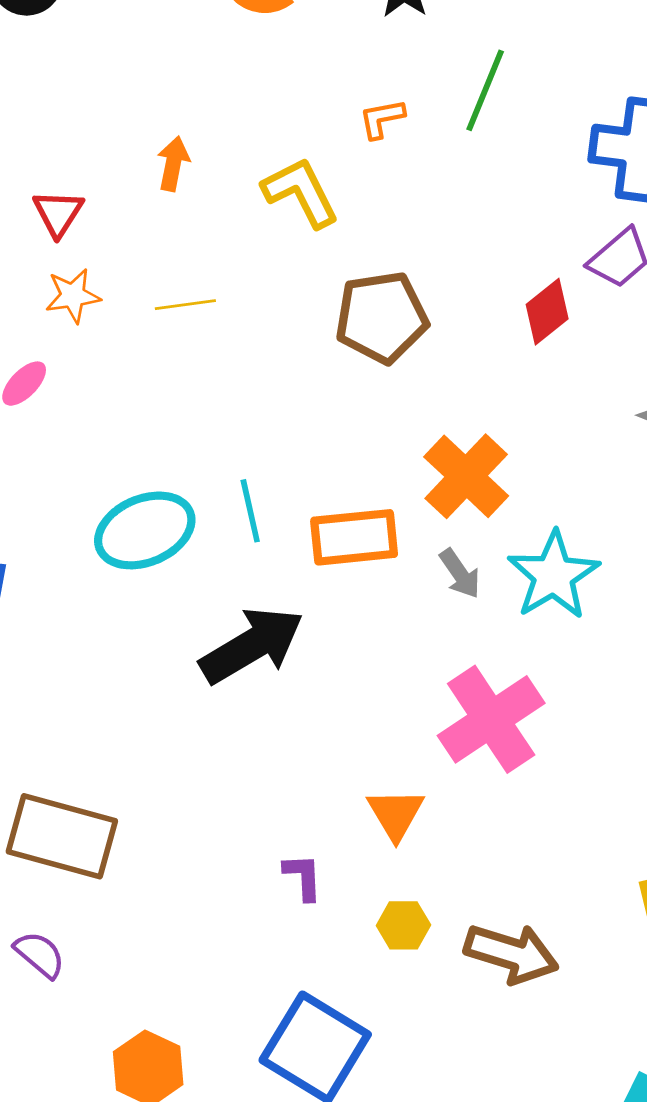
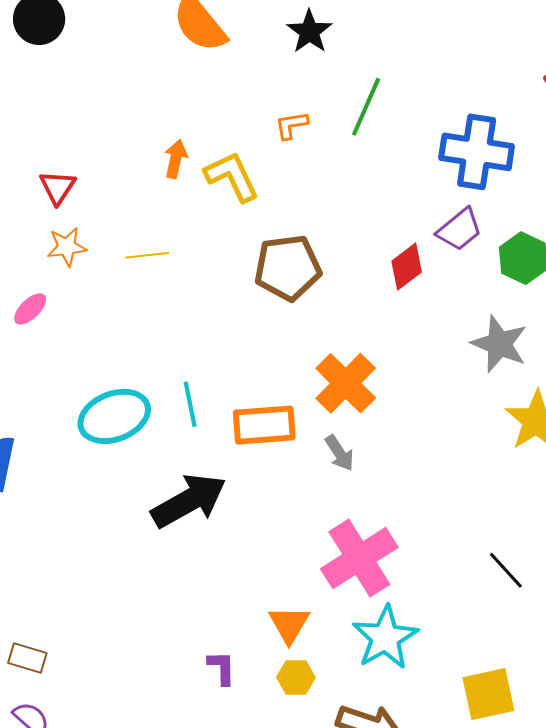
orange arrow: (173, 164) -> (176, 159), moved
cyan star: (553, 575) -> (385, 638), moved
brown rectangle: (62, 836) -> (27, 658), moved, size x0.5
yellow hexagon: (403, 925) -> (296, 677), moved

